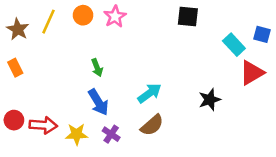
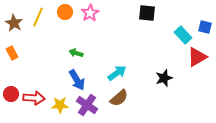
green arrow: (97, 68) -> (76, 53), turned 128
purple cross: (111, 134) -> (87, 105), size x1.5

